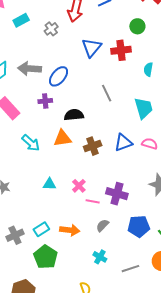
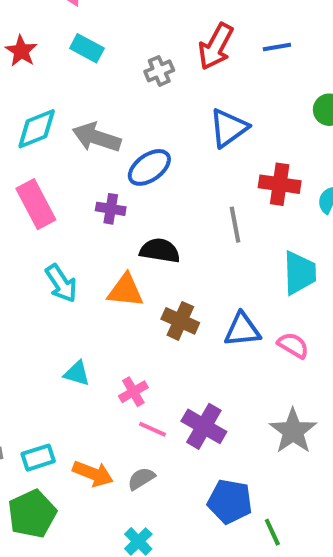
cyan rectangle: (21, 20) -> (87, 48), moved, turned 42
red cross: (121, 50) -> (280, 184), moved
brown cross: (93, 146) -> (180, 321), turned 30
gray semicircle: (102, 225) -> (141, 479), moved

